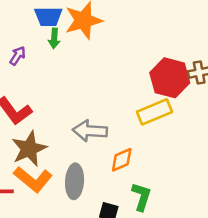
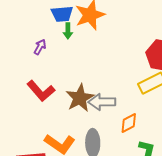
brown star: (29, 149) -> (80, 98), moved

